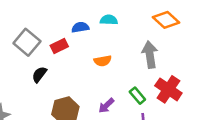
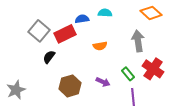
red rectangle: (59, 46) -> (65, 34), size x1.5
purple arrow: (106, 106) -> (103, 82), turned -112

